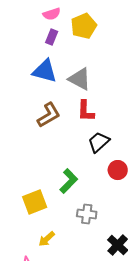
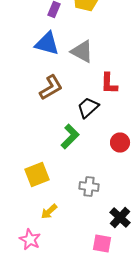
red L-shape: (86, 111) -> (109, 84), moved
black trapezoid: (99, 142) -> (88, 108), moved
green L-shape: (69, 181) -> (70, 137), moved

